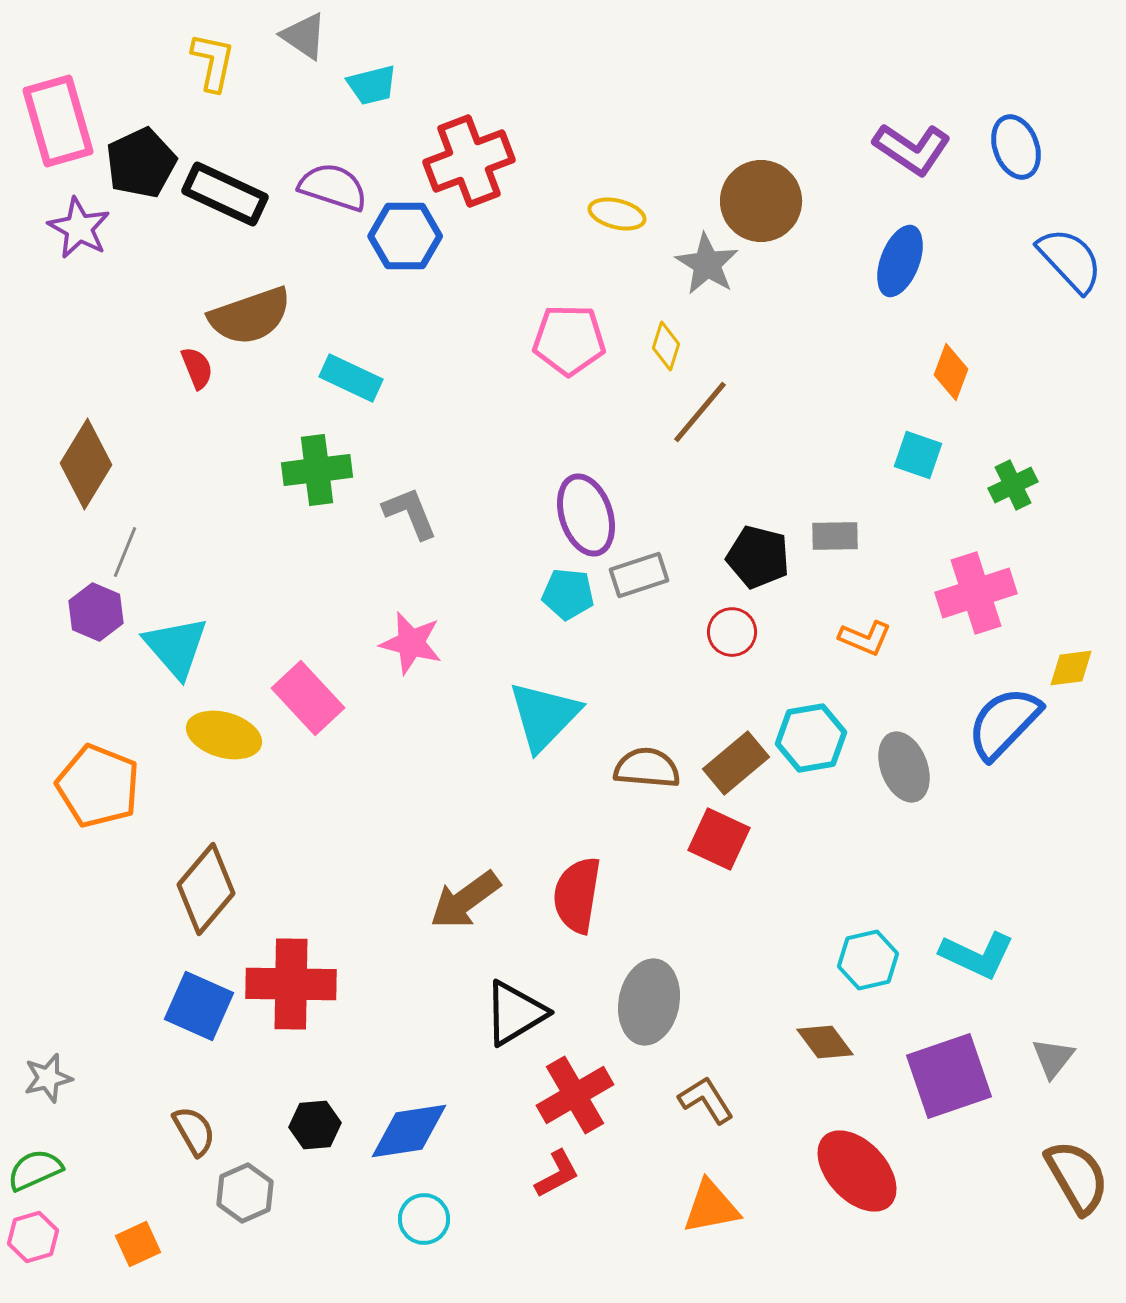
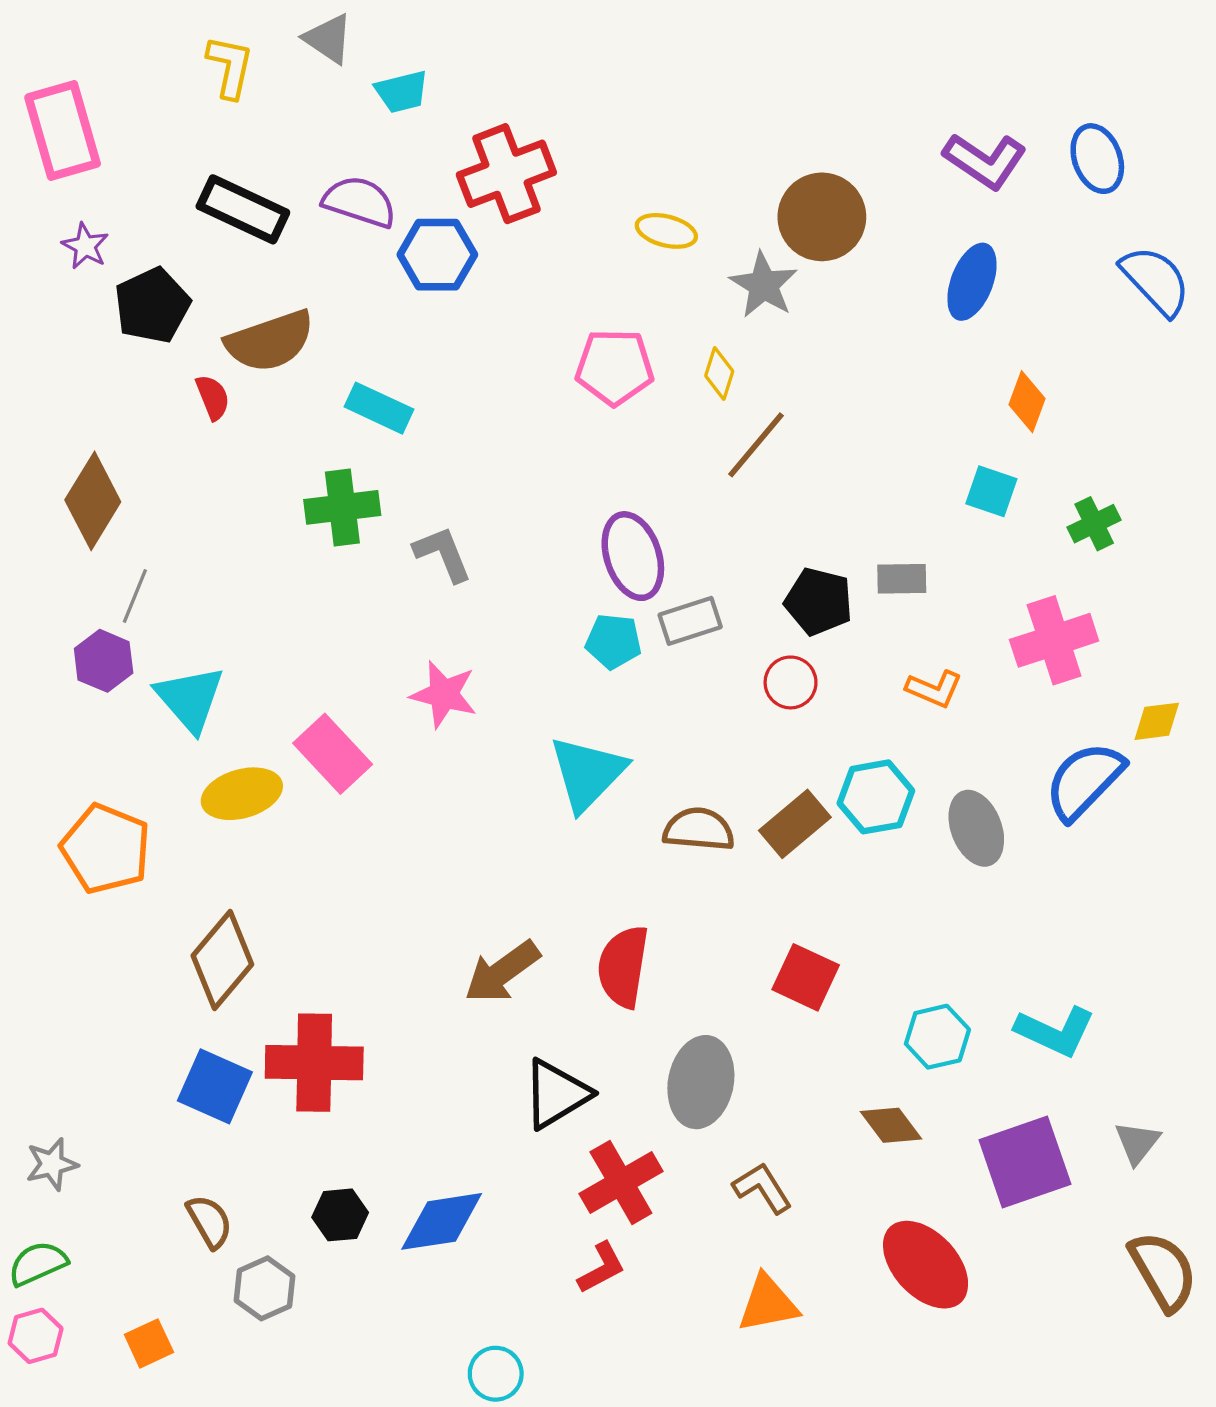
black pentagon: (141, 163) -> (152, 305), moved
purple star: (79, 228) -> (85, 246), size x0.7
yellow ellipse: (224, 735) -> (242, 794), turned -32
red square: (719, 839) -> (806, 977), moved
cyan circle: (424, 1219) -> (496, 1374), moved

